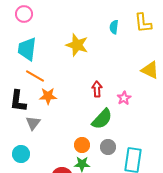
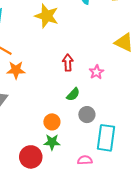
green semicircle: (102, 119) -> (73, 94), size x0.6
gray circle: (108, 147) -> (87, 115), moved

